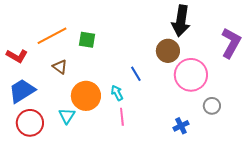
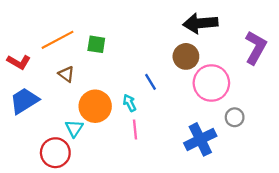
black arrow: (181, 21) -> (200, 23), turned 76
red circle: (30, 123) -> (55, 153), moved
blue cross: (181, 126) -> (200, 139), size x1.8

